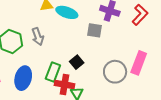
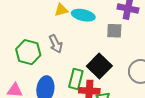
black square: (77, 62) -> (99, 66), size x1.6

